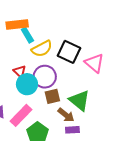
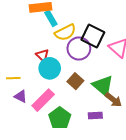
purple circle: (45, 77) -> (79, 48), moved
brown square: (52, 96) -> (75, 81), turned -35
brown arrow: (66, 115) -> (113, 100), moved

